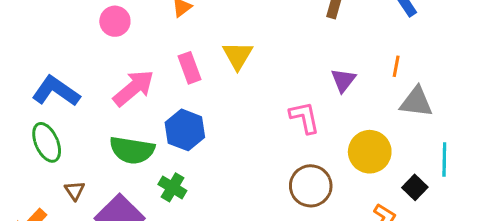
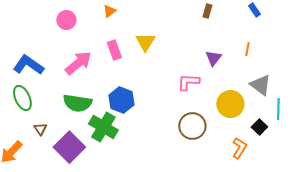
gray triangle: (416, 102) -> (260, 85), moved, turned 30
pink L-shape: (304, 118) -> (188, 82), turned -75
blue hexagon: (185, 130) -> (121, 100), moved
green cross: (172, 187) -> (103, 127), size x1.6

